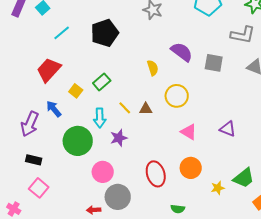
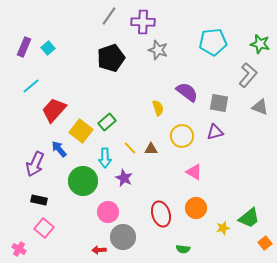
cyan line: (62, 33) -> (31, 86), moved
black pentagon: (105, 33) -> (111, 58), moved
gray L-shape: (243, 35) -> (248, 75), turned -60
yellow square: (76, 91) -> (81, 131), size x1.6
purple triangle: (228, 129) -> (215, 132), moved, turned -36
purple star: (119, 138) -> (124, 178), turned -30

